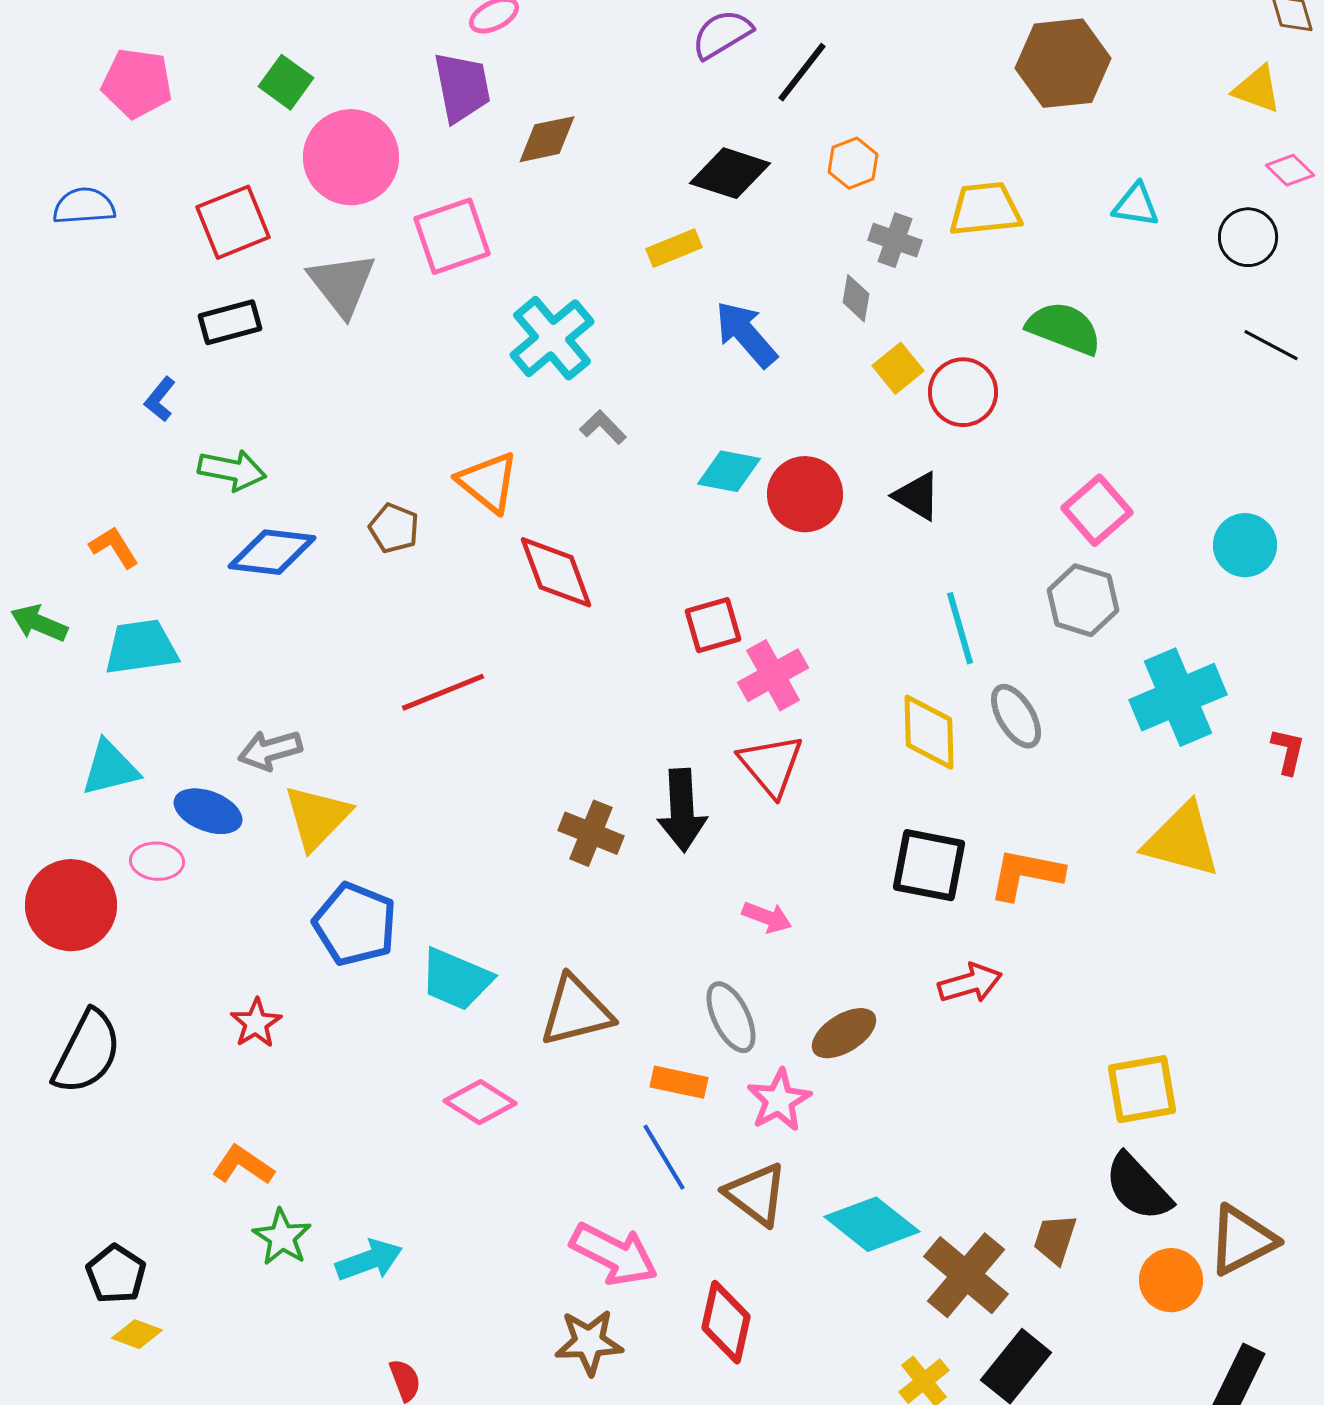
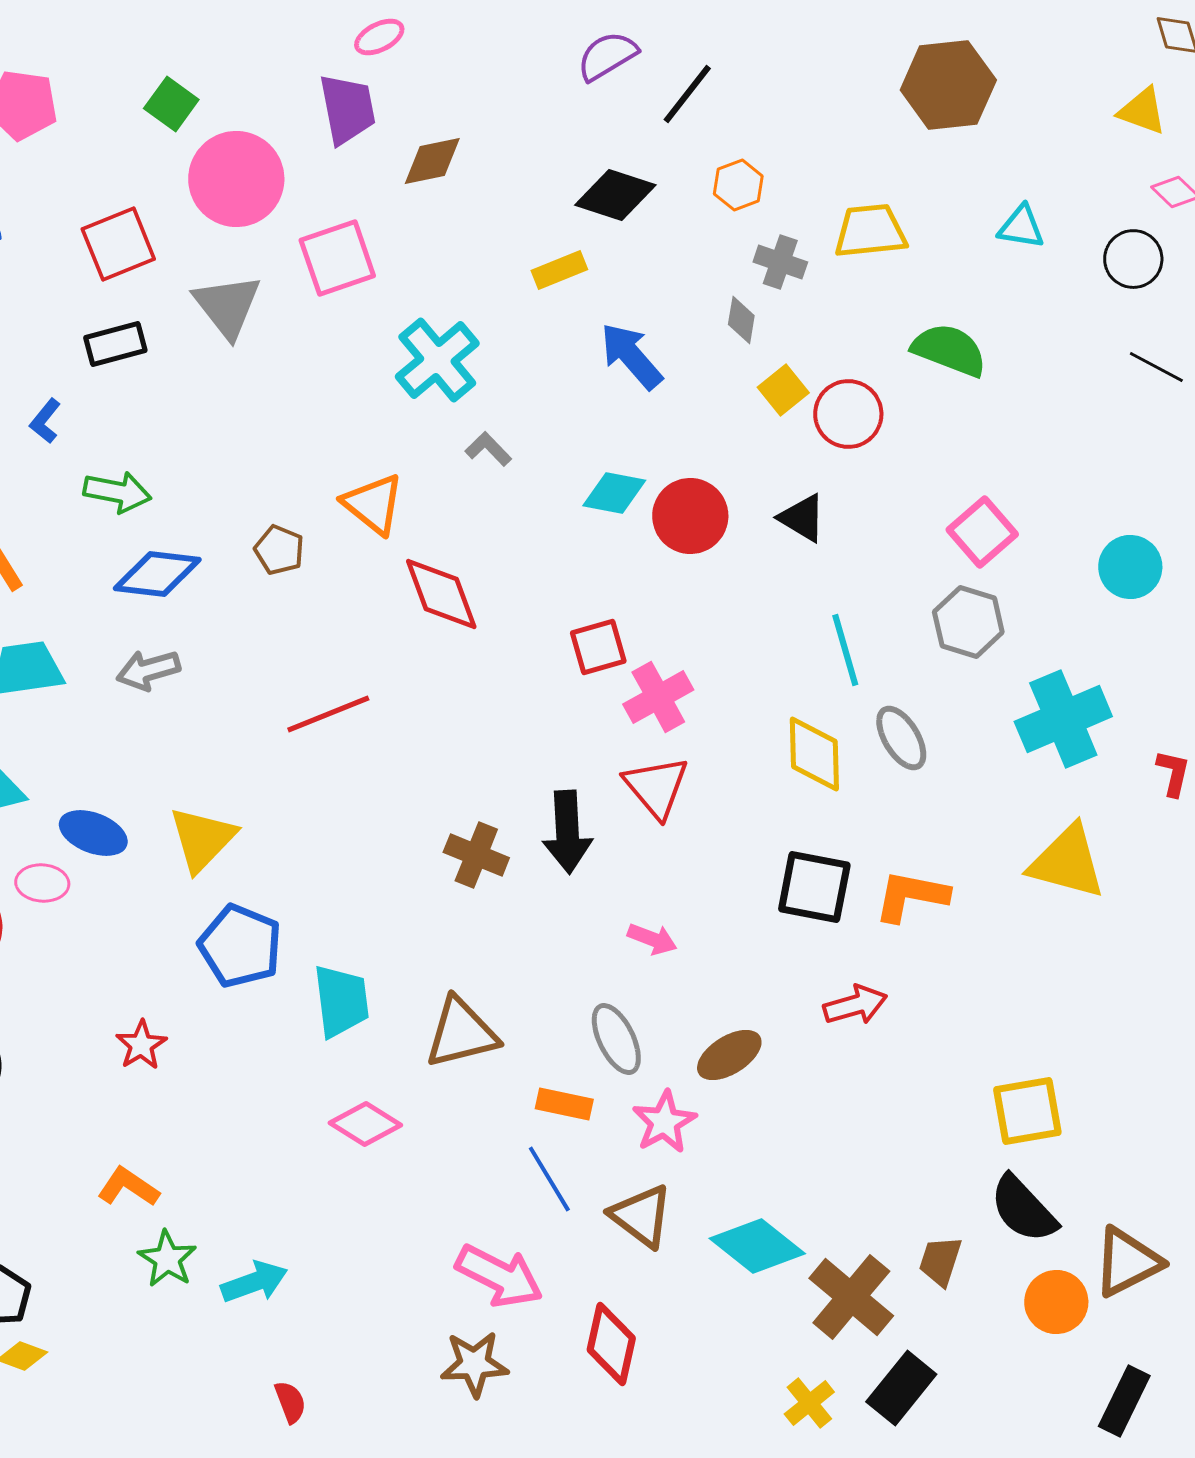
gray arrow: (270, 750) -> (148, 670), moved
cyan trapezoid: (456, 979) -> (341, 1001), turned -120

